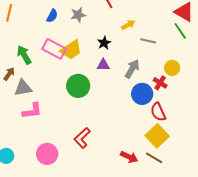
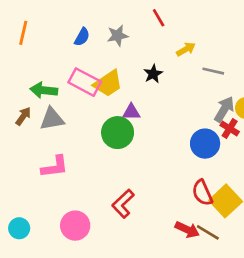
green arrow: (24, 55) -> (44, 90), turned -54
purple triangle: (103, 65) -> (131, 112), moved
gray arrow: (132, 69) -> (224, 109), moved
gray triangle: (23, 88) -> (52, 119), moved
red semicircle: (158, 112) -> (202, 193), moved
brown line: (154, 158) -> (208, 232), moved

